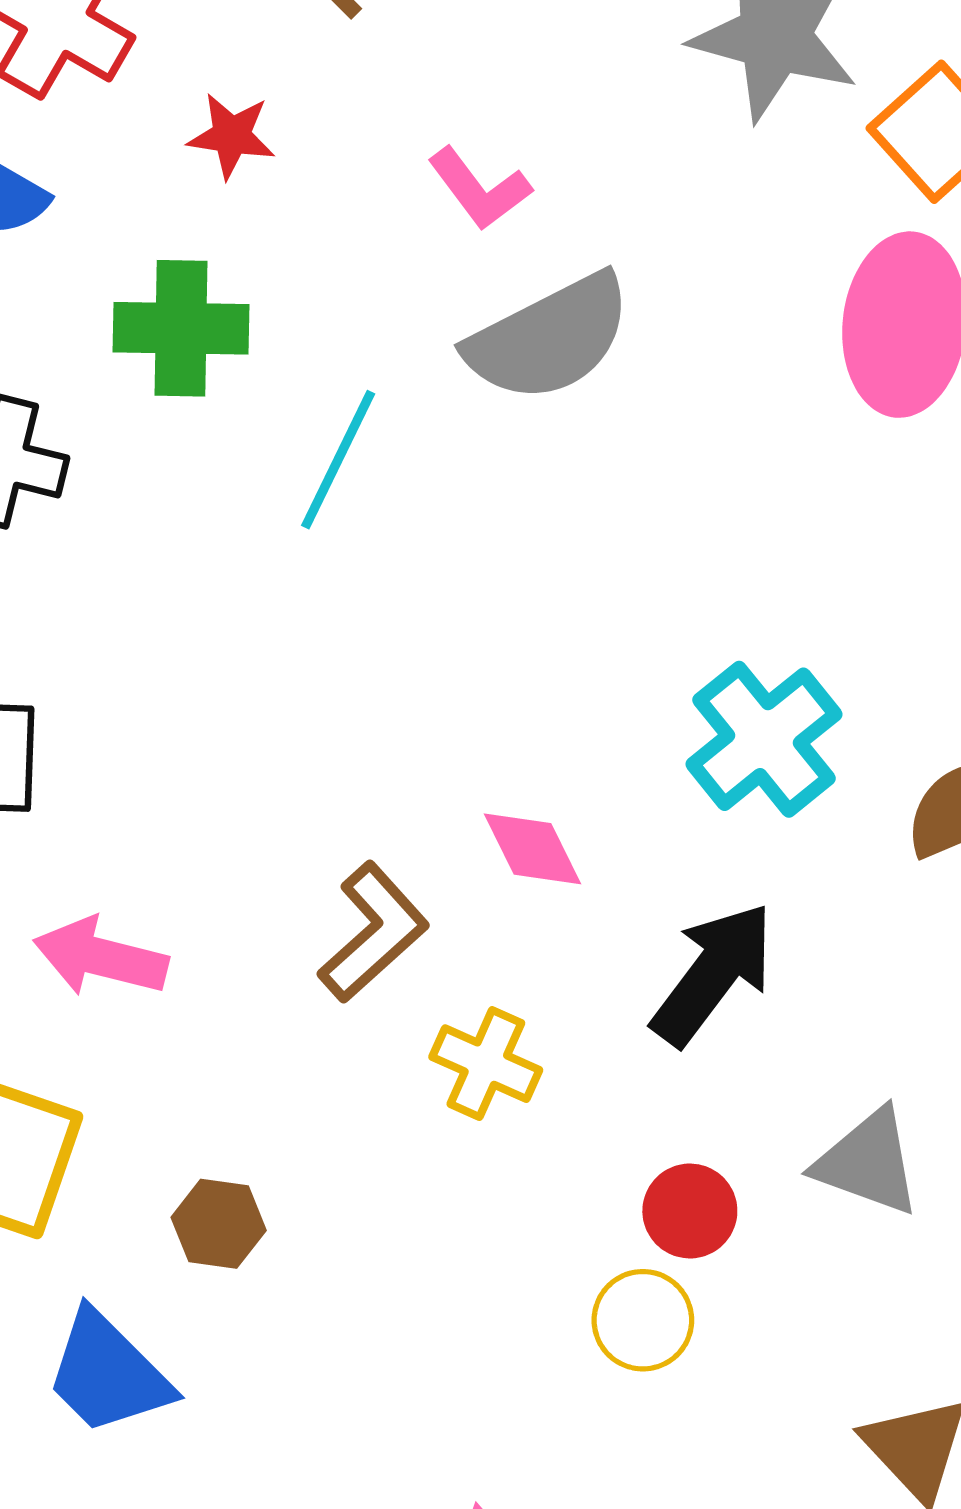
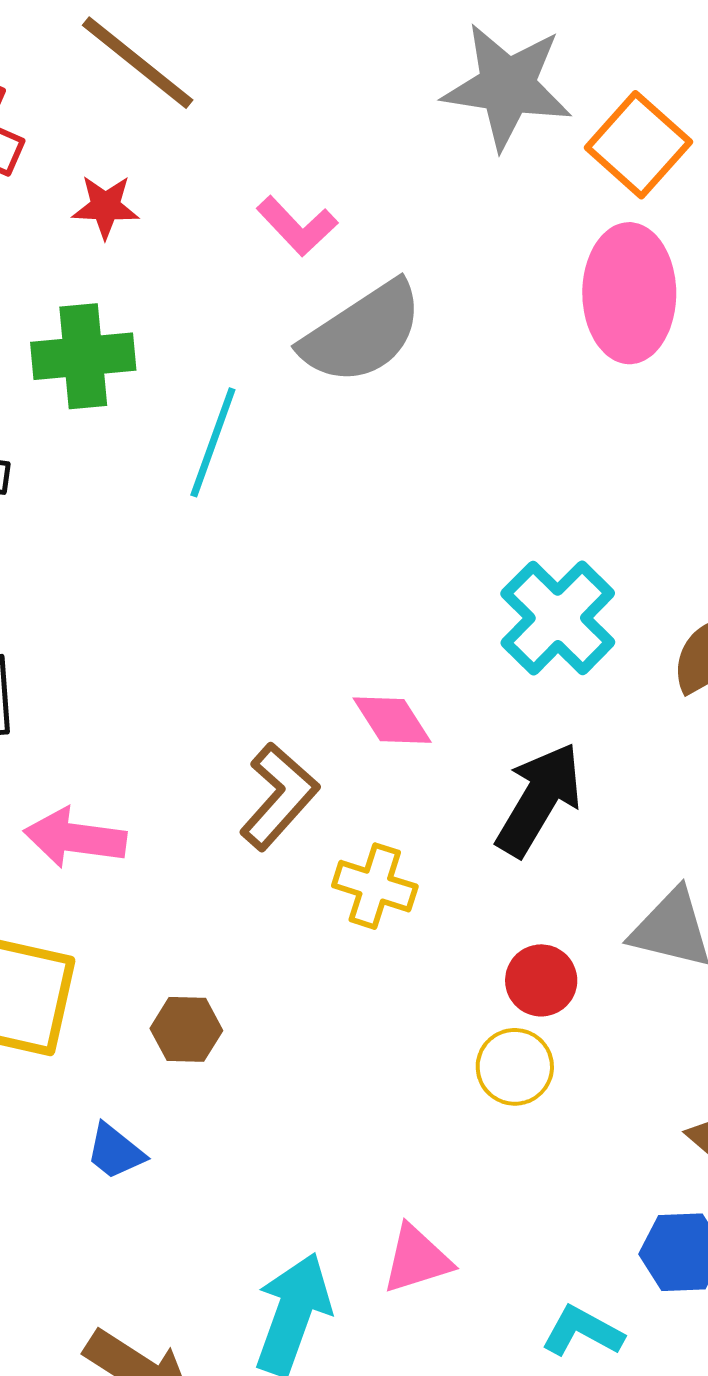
blue trapezoid: (108, 1373) -> (115, 1152), size x0.6

